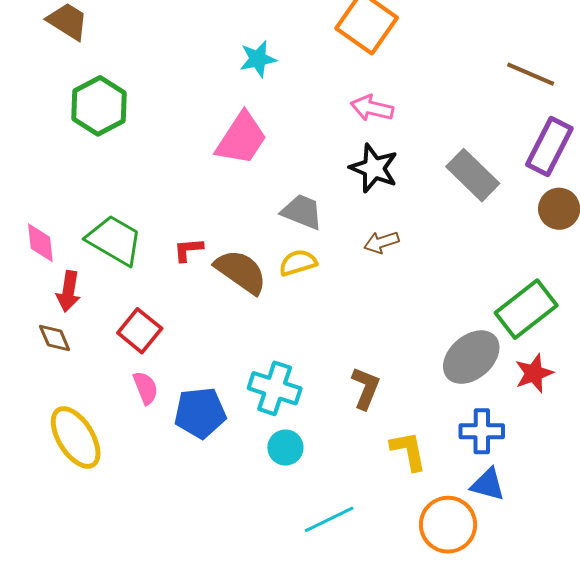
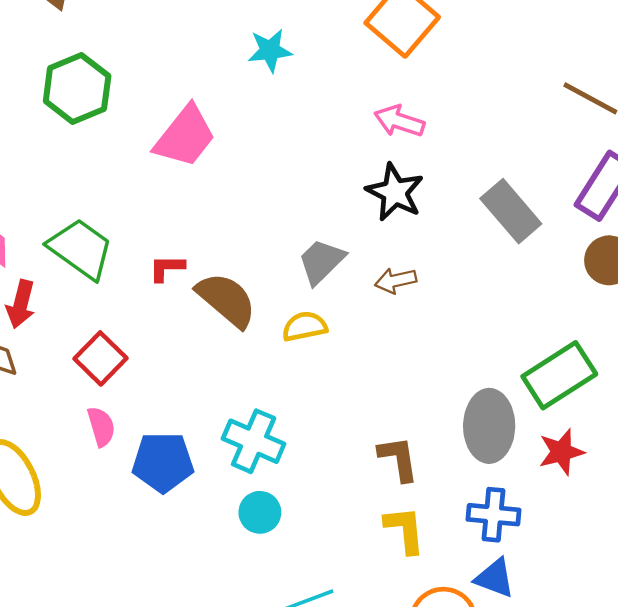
pink trapezoid: (241, 139) -> (185, 136), moved
gray trapezoid: (302, 212) -> (321, 261), moved, turned -72
yellow semicircle: (298, 263) -> (305, 326), moved
gray ellipse: (471, 357) -> (489, 426), turned -54
brown L-shape: (366, 388) -> (398, 459), moved, turned -36

